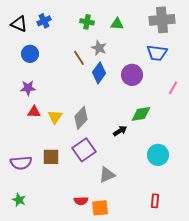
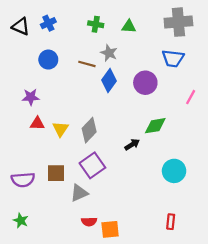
blue circle: (30, 54) -> (48, 60), moved
brown line: (79, 58) -> (87, 64), turned -42
gray triangle: (107, 175) -> (79, 193), moved

